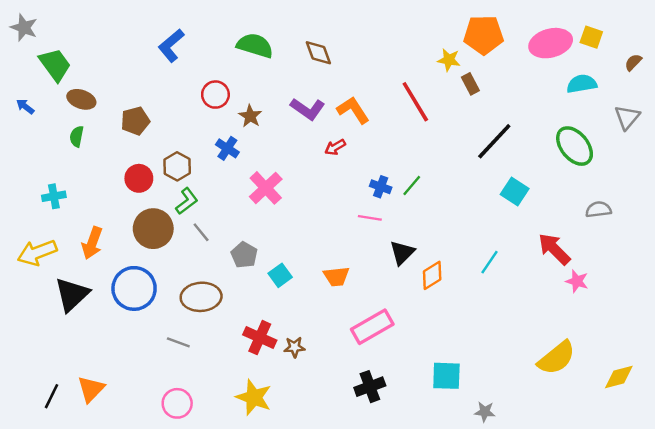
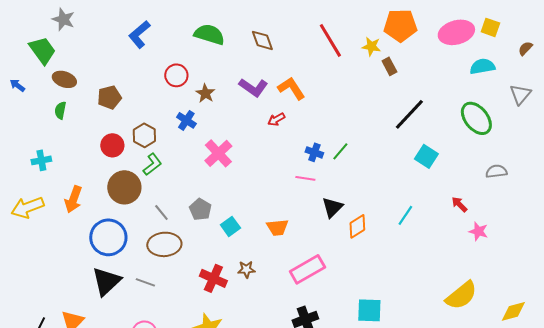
gray star: (24, 28) -> (63, 19), moved
red line: (415, 102) -> (330, 40), moved
gray line: (201, 232) -> (161, 212), moved
red arrow: (554, 249) -> (459, 204), size x0.6
black triangle: (72, 294) -> (106, 281), moved
brown star: (294, 347) -> (246, 269), moved

